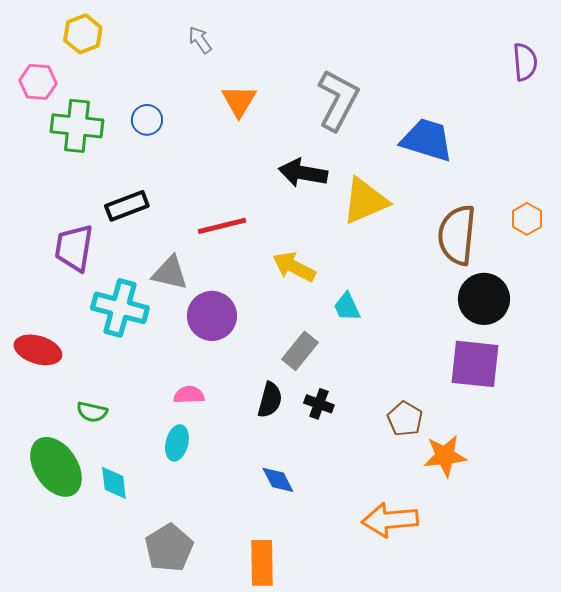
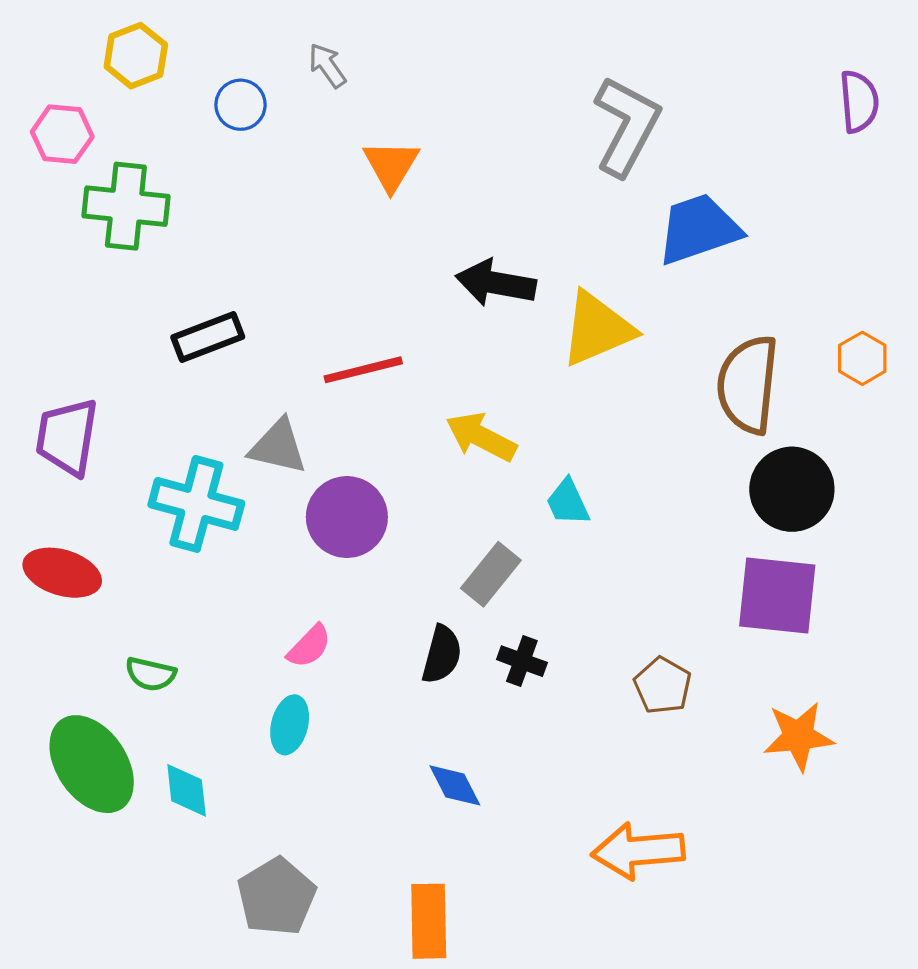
gray L-shape: (338, 100) -> (627, 126), moved
blue circle: (147, 120) -> (241, 105), moved
blue trapezoid: (427, 140) -> (699, 229), turned -36
purple trapezoid: (74, 248) -> (67, 437), moved
pink semicircle: (189, 395) -> (309, 646), turned 136
orange star: (445, 456) -> (798, 736), moved

